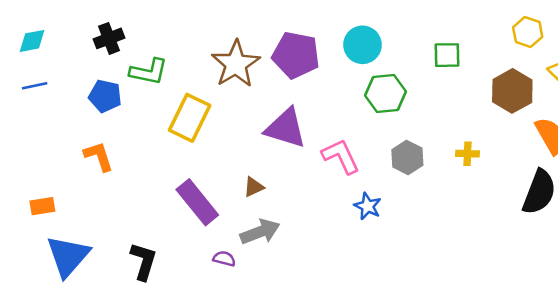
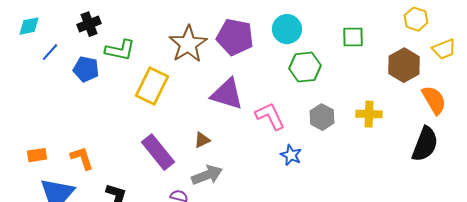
blue line: (35, 86) -> (50, 52), moved, turned -36
yellow cross: (467, 154) -> (369, 114), size x1.4
orange L-shape: (99, 156) -> (82, 158), moved

